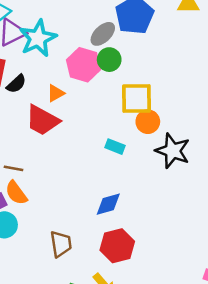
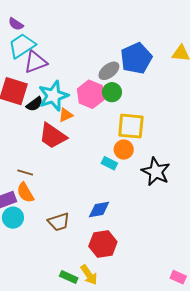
cyan star: (38, 38) -> (53, 96), moved
orange circle: (148, 122) -> (124, 150), moved
brown trapezoid: (61, 244) -> (59, 222), moved, turned 75

